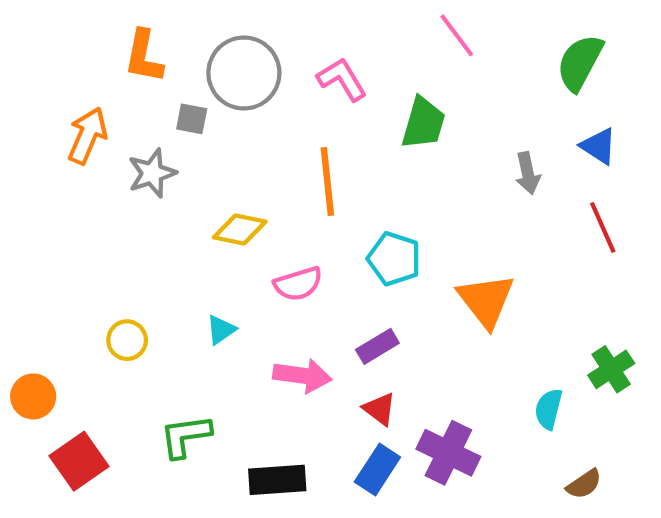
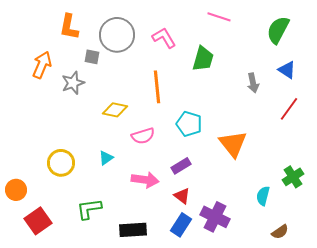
pink line: (457, 35) -> (219, 17), turned -35
red line: (603, 227) -> (289, 109), turned 60
yellow circle: (127, 340) -> (61, 163), size x1.4

